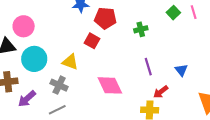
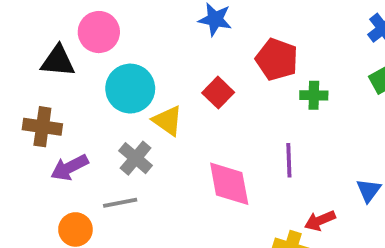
red pentagon: (105, 18) -> (277, 59), moved
cyan circle: (34, 59) -> (130, 89), moved
purple line: (148, 67) -> (289, 160), moved

